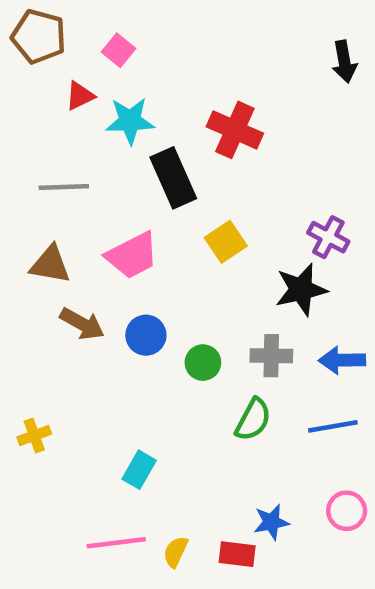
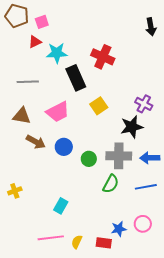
pink square: (119, 50) -> (42, 22), moved, turned 32
gray cross: (271, 356) -> (119, 156), size x1.4
pink circle: (347, 511) -> (143, 224), moved

